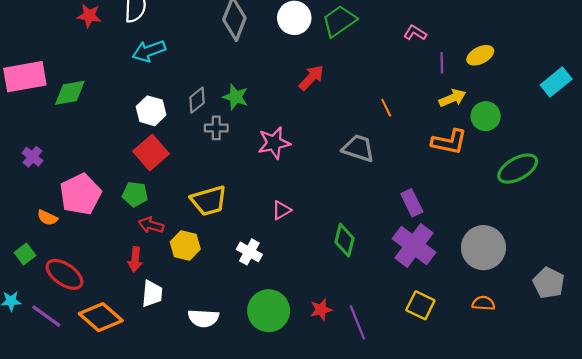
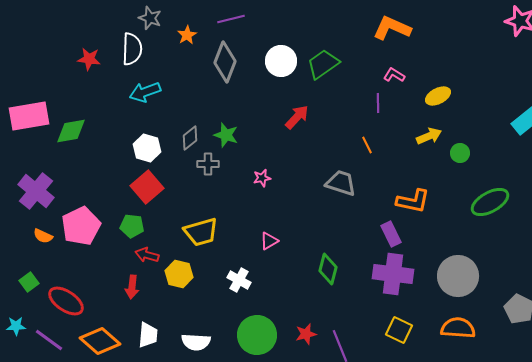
yellow ellipse: (480, 55) -> (438, 96), moved
purple line: (442, 63) -> (378, 103), moved
green circle: (486, 116) -> (460, 153), size x0.7
orange L-shape: (449, 142) -> (413, 201), moved
pink star: (274, 143) -> (262, 178), size x0.6
purple cross: (32, 157) -> (36, 191), size x1.8
orange semicircle: (47, 218) -> (43, 236), moved
purple cross: (414, 245) -> (393, 274), turned -30
white trapezoid: (152, 294) -> (148, 335), moved
orange semicircle: (483, 303) -> (458, 328), size x1.6

